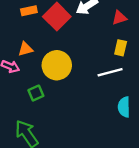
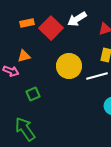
yellow circle: (57, 65) -> (69, 66), moved

